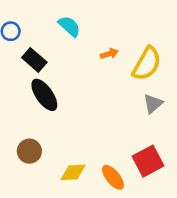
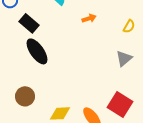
yellow semicircle: (147, 64) -> (129, 26), moved, size x0.5
red square: (148, 161) -> (120, 104), turned -30

